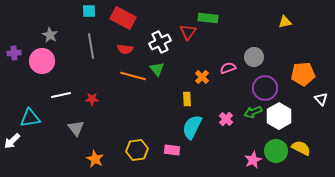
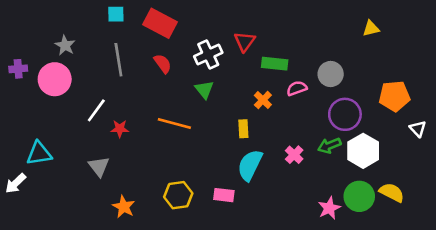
green rectangle: (208, 18) -> (275, 64), moved
red semicircle: (125, 49) -> (163, 64), turned -133
orange line: (133, 76) -> (174, 123), moved
white line: (61, 95) -> (96, 110), moved, turned -42

